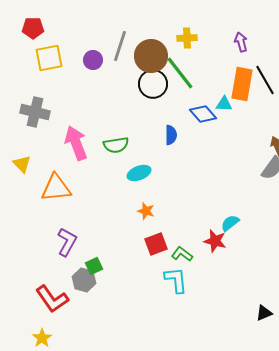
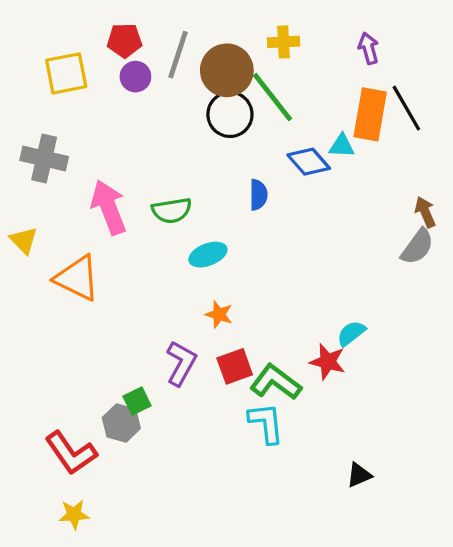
red pentagon: (33, 28) -> (124, 40), moved
orange triangle: (56, 188) -> (77, 278), turned 32
purple L-shape: (67, 242) -> (181, 363), moved
green L-shape: (182, 254) -> (276, 382), size x1.5
black triangle: (264, 313) -> (359, 475), moved
yellow star: (42, 338) -> (74, 514), moved, turned 30

